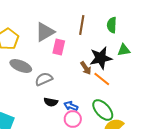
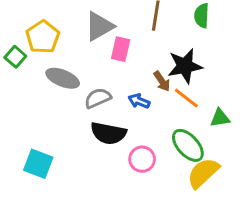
green triangle: (124, 50) -> (220, 118), moved
black semicircle: (51, 102) -> (108, 133), size x1.6
blue arrow: (71, 106) -> (139, 101), moved

